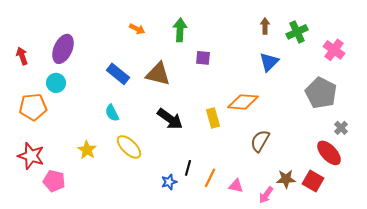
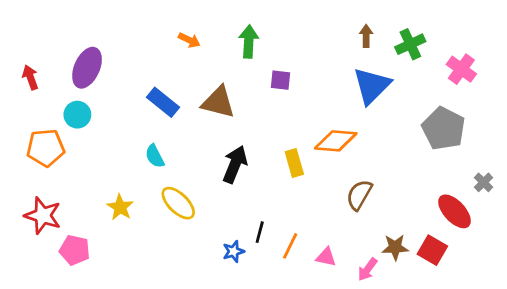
blue triangle: (269, 62) -> (372, 86), size x1.4
black arrow: (170, 119) -> (235, 164), turned -104
gray cross: (341, 128) -> (484, 182), moved

